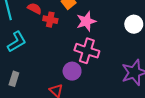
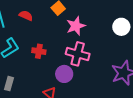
red cross: (50, 20) -> (39, 51), moved

